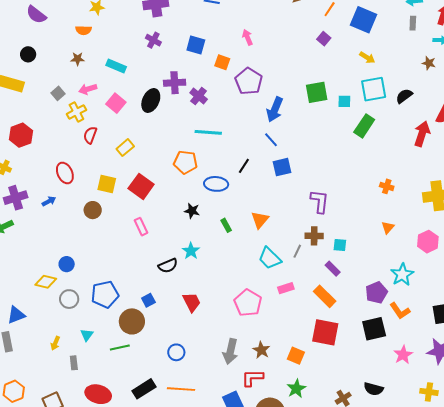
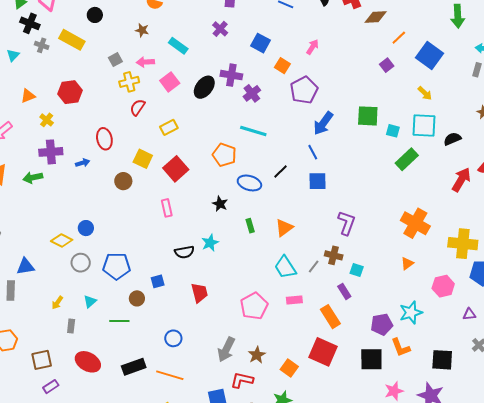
pink arrow: (247, 37) -> (313, 47), turned 42
orange cross: (387, 186) -> (415, 223), size x2.0
brown circle: (132, 321) -> (137, 298), size x0.6

